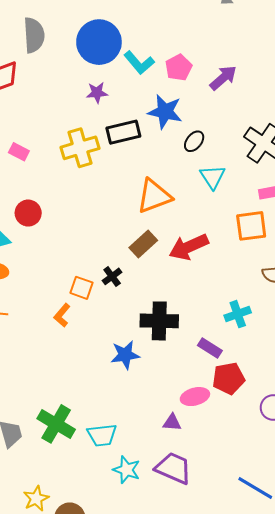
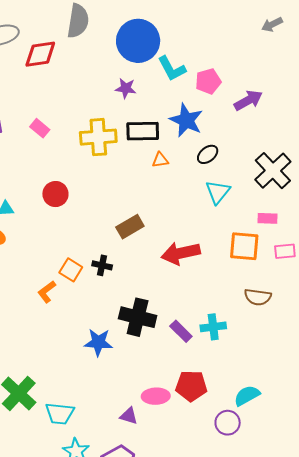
orange triangle: (154, 196) -> (160, 160), moved, size x0.5
red circle: (28, 213) -> (55, 194), moved
brown rectangle: (143, 244) -> (130, 227), moved
black cross: (112, 276) -> (102, 265), turned 36
purple rectangle: (210, 348) -> (181, 331), moved

